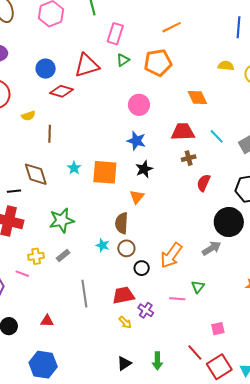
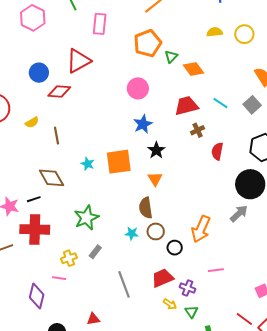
green triangle: (123, 60) -> (171, 57), moved
blue star: (136, 141) -> (143, 124), turned -30
green triangle: (198, 287) -> (191, 312), moved

